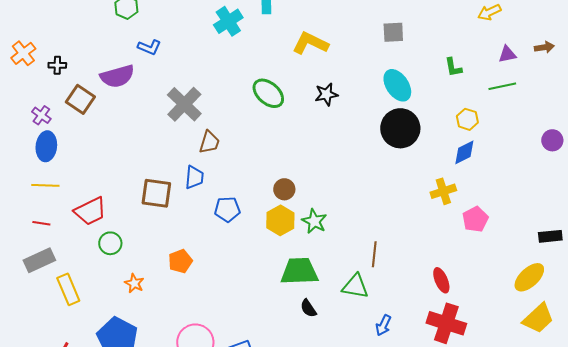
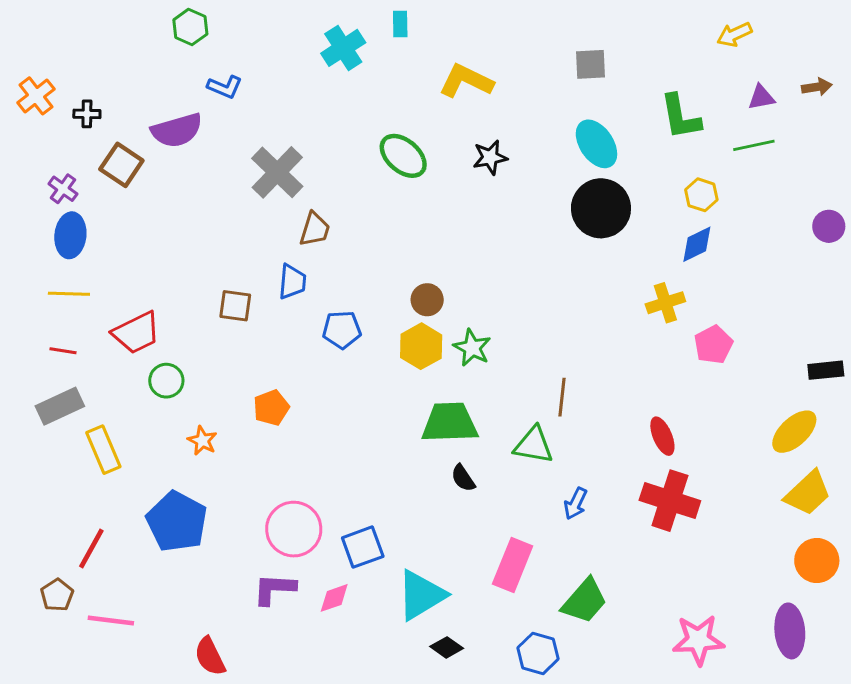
green L-shape: (453, 67) -> (680, 117), size x1.6
brown square: (156, 193) -> (235, 306), size x0.7

